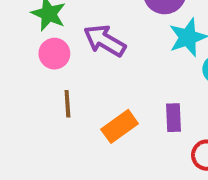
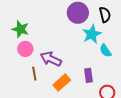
purple arrow: (105, 41) -> (51, 59), moved

